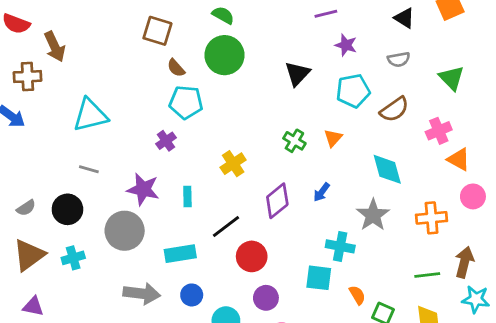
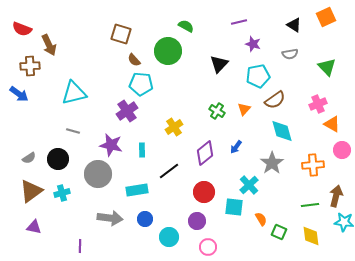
green semicircle: (223, 15) -> (186, 26), moved
brown semicircle: (394, 109) -> (275, 100), moved
purple cross: (166, 141) -> (127, 111), size x1.5
cyan cross: (340, 246) -> (249, 185), turned 36
red circle: (252, 256) -> (204, 192), moved

